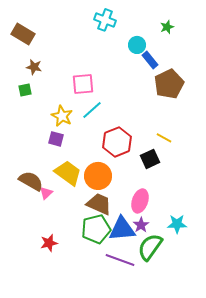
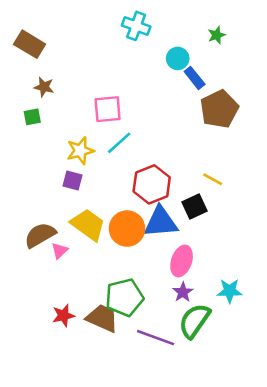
yellow star: (62, 116) -> (80, 151), turned 30
brown semicircle: (31, 181) -> (40, 235), turned -60
brown trapezoid: (99, 204) -> (102, 318), moved
blue triangle: (122, 229) -> (161, 222), moved

